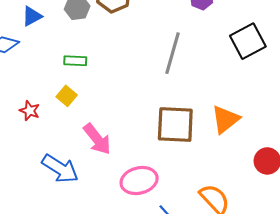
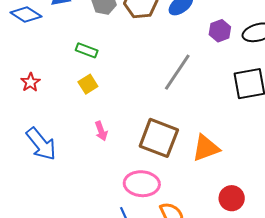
yellow square: (67, 96) -> (88, 84), moved
pink arrow: (97, 139) -> (101, 131), moved, size x0.6
pink ellipse: (139, 181) -> (142, 184), moved

